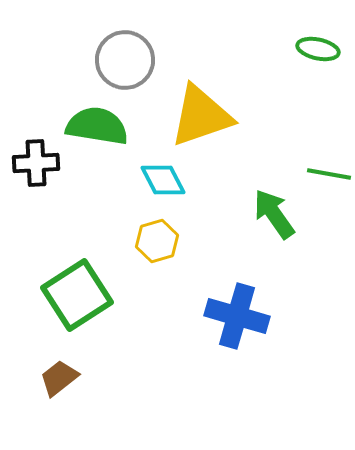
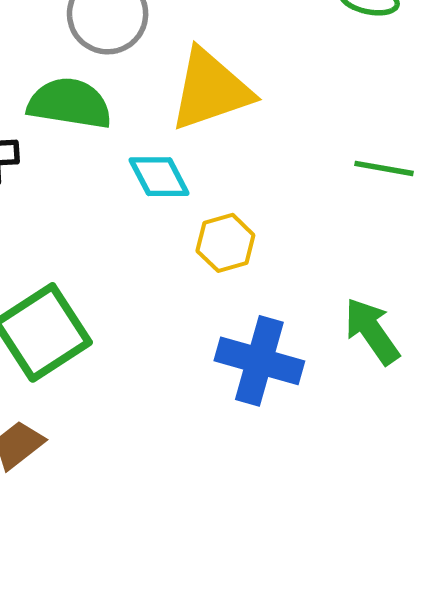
green arrow: (274, 214) -> (372, 331), moved
yellow hexagon: (157, 241) -> (225, 243), moved

